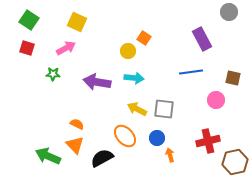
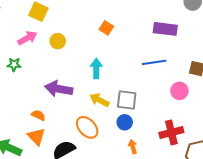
purple rectangle: (202, 39) -> (165, 29), turned -55
yellow circle: (128, 51) -> (58, 41), moved
cyan arrow: (134, 78) -> (96, 69), turned -96
purple arrow: (97, 82) -> (59, 89), moved
blue circle: (157, 138) -> (125, 122), moved

